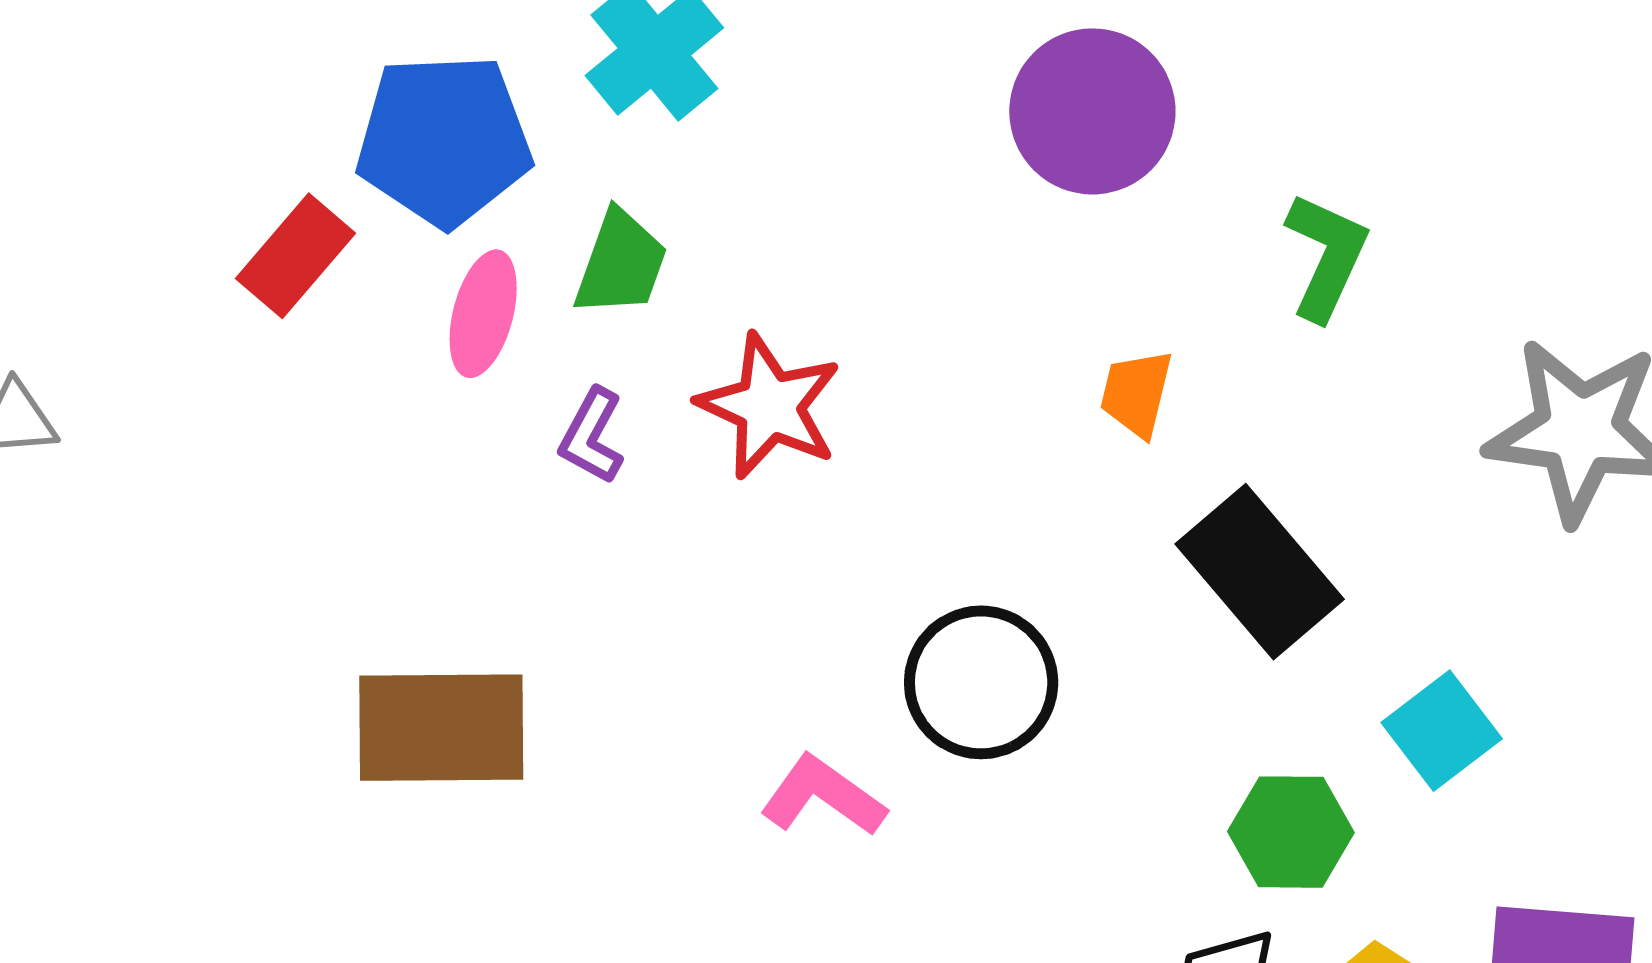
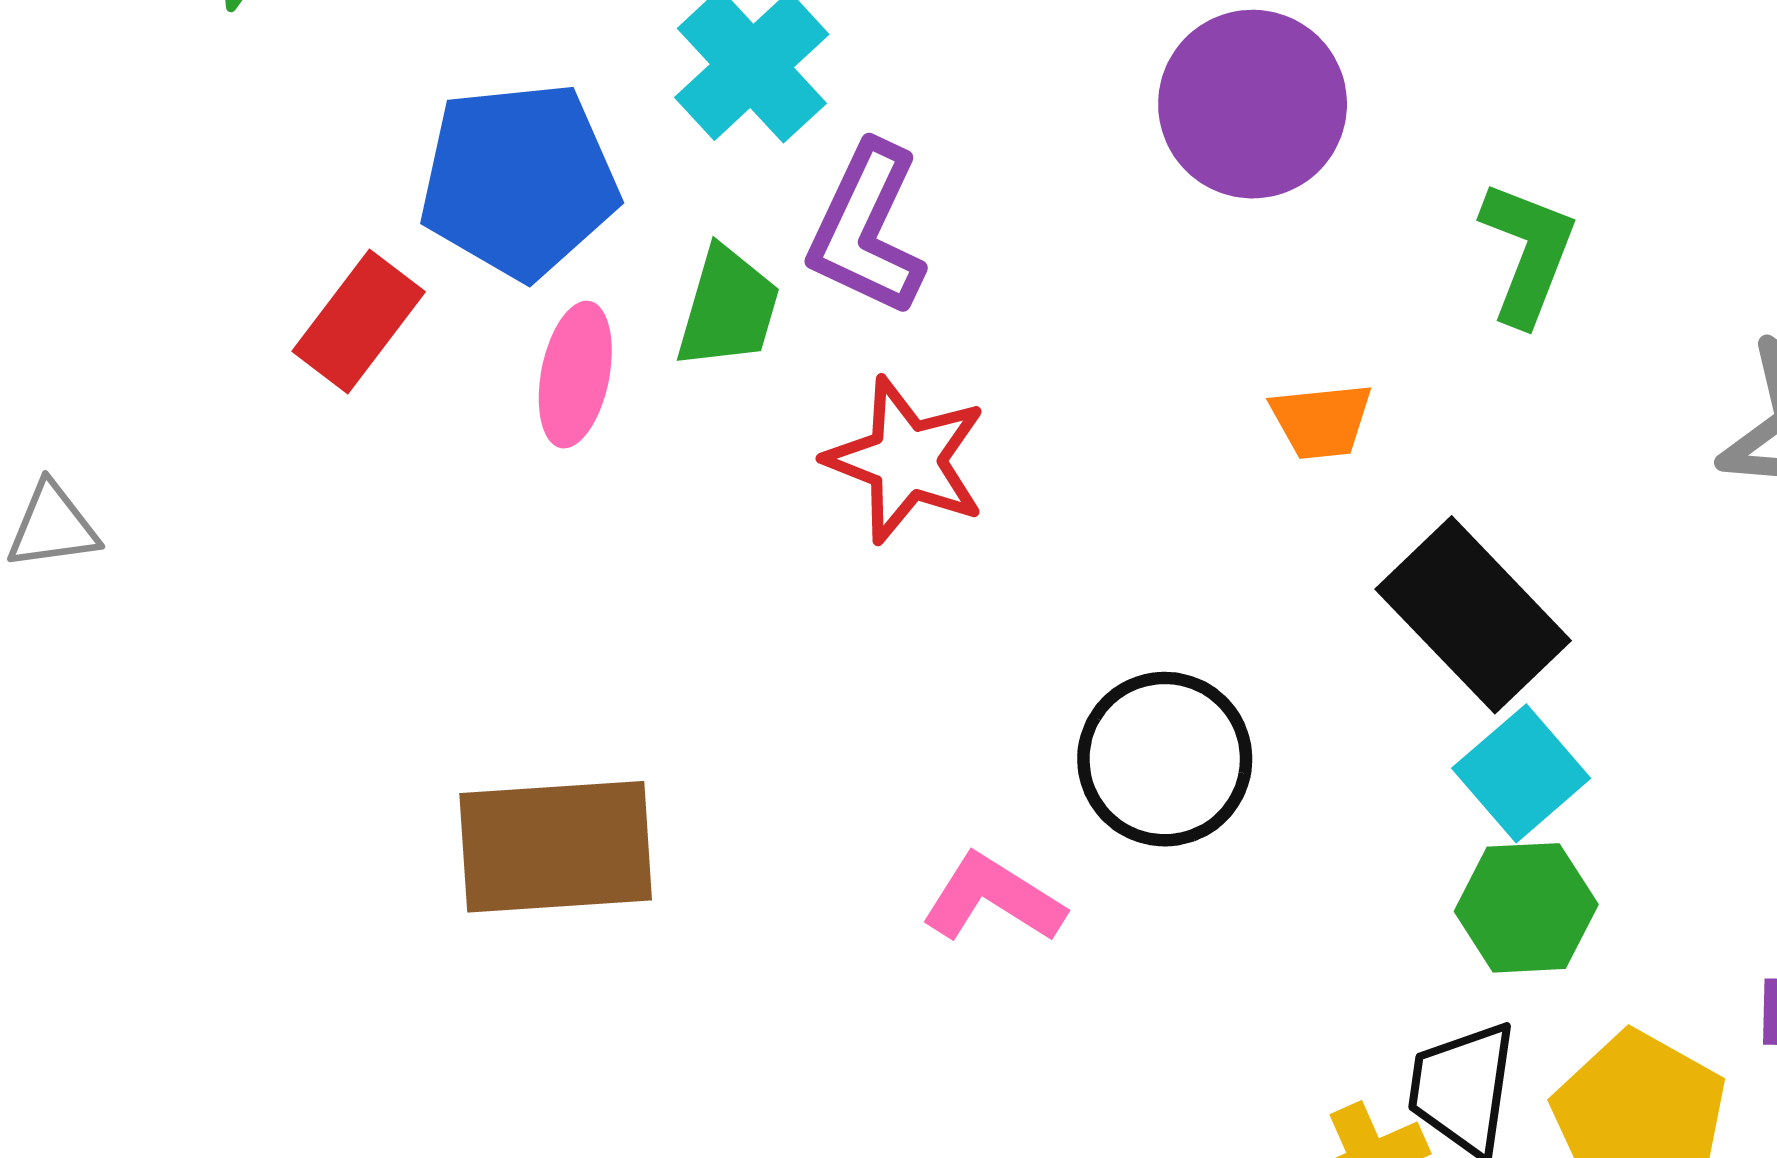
orange trapezoid: (1136, 393) -> (1321, 421), turned -106
purple L-shape: (592, 436) -> (867, 229), moved, size x1.6
cyan square: (1442, 731) -> (1521, 773), moved

